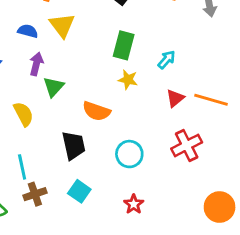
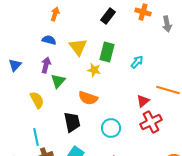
yellow triangle: (62, 25) -> (78, 47), moved
blue semicircle: (28, 31) -> (49, 40), moved
yellow star: (128, 80) -> (94, 70), moved
red triangle: (175, 98) -> (143, 101), moved

